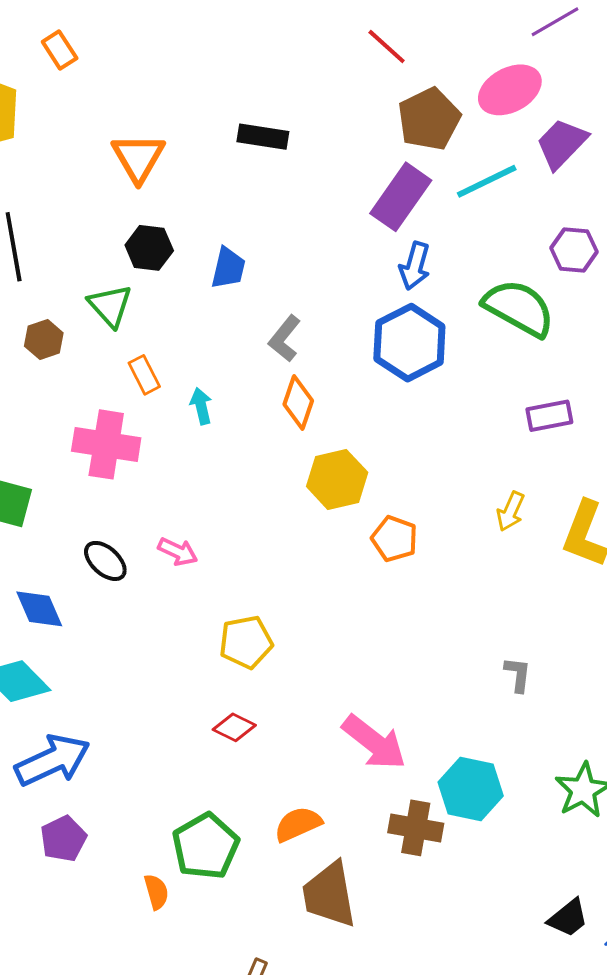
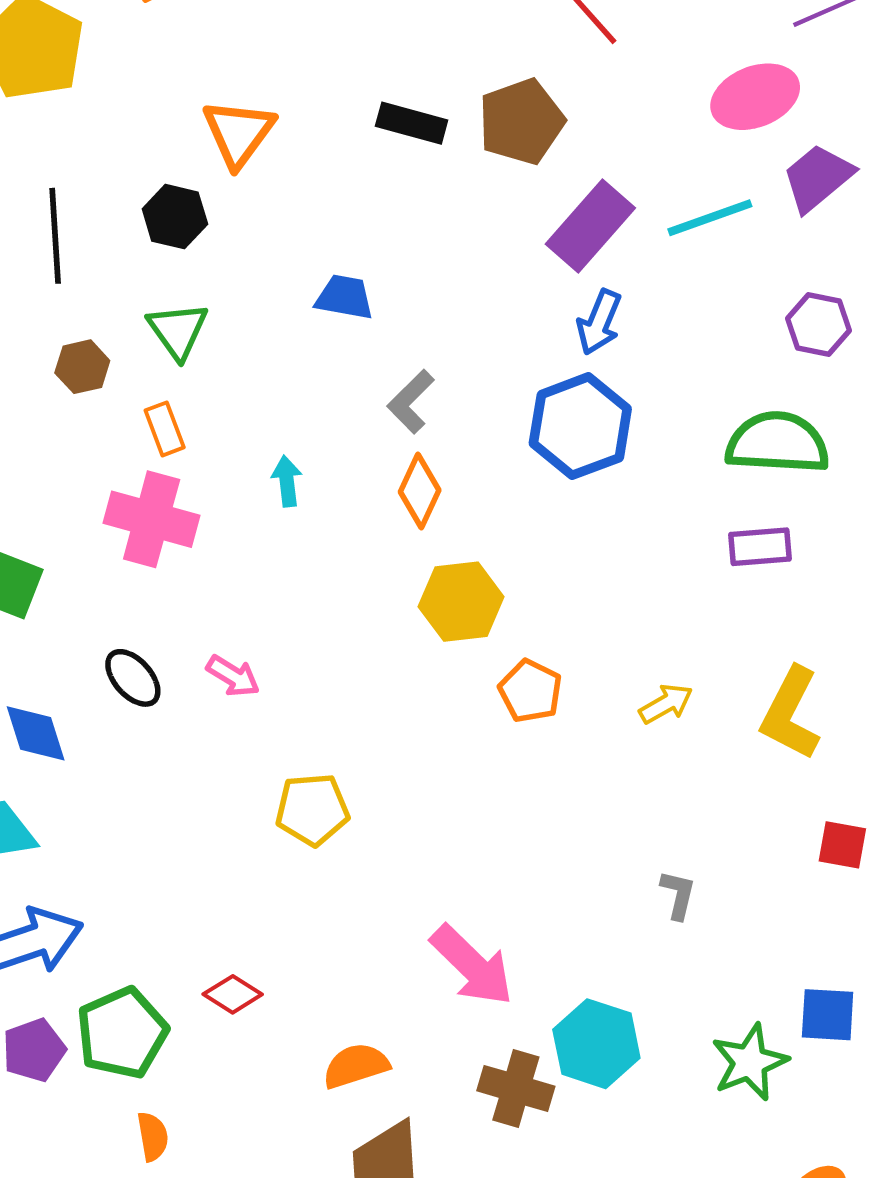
brown pentagon: (429, 119) -> (521, 122), moved
black hexagon: (149, 248) -> (175, 217), moved
blue trapezoid: (228, 268) -> (345, 297), turned -99
green semicircle: (519, 308) -> (777, 443), moved, turned -32
orange rectangle: (144, 375) -> (165, 429), moved
yellow arrow: (511, 511) -> (666, 704), moved, turned -150
red diamond: (234, 727) -> (233, 994), moved
green pentagon: (206, 846) -> (122, 1033), moved

